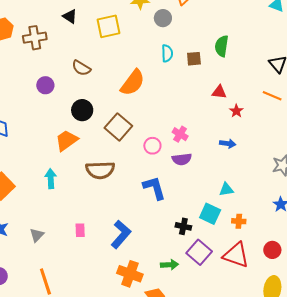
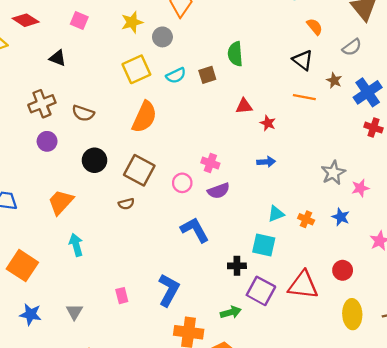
yellow square: (108, 26) -> (136, 69), moved
brown cross: (35, 38) -> (42, 104), moved
cyan semicircle: (167, 53) -> (176, 75), turned 78
orange trapezoid: (67, 140) -> (61, 202), moved
brown semicircle: (100, 170) -> (126, 204), moved, size x0.5
orange cross: (239, 221) -> (306, 219), moved, turned 32

